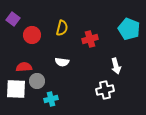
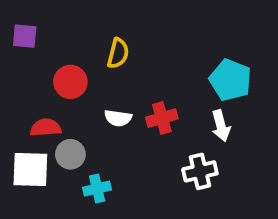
purple square: (13, 19) -> (25, 36), turned -32
cyan pentagon: (129, 29) -> (230, 80), moved
red circle: (32, 35) -> (70, 82), moved
red cross: (90, 39) -> (162, 118), moved

